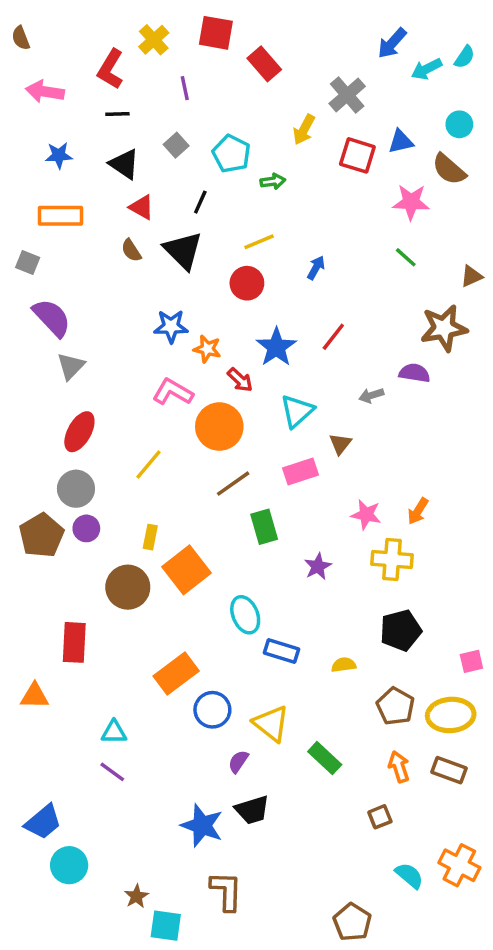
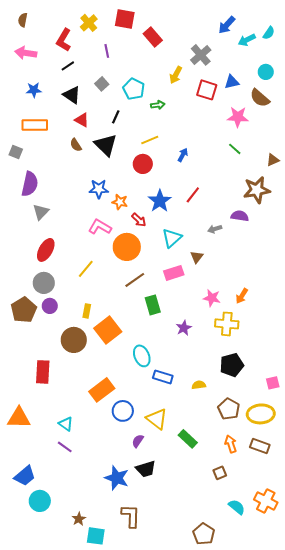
brown semicircle: (21, 38) -> (23, 20), moved, turned 32
black line: (117, 114) -> (68, 66), turned -32
purple semicircle: (52, 318) -> (30, 184), turned 55
orange triangle: (35, 696) -> (19, 418), moved, size x1.4
cyan triangle: (114, 732) -> (66, 424), turned 35

